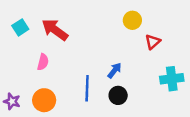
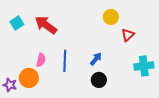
pink semicircle: (43, 62) -> (41, 60), moved
blue line: (87, 88) -> (65, 61), moved
orange circle: (44, 100) -> (29, 78), moved

